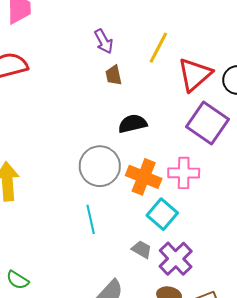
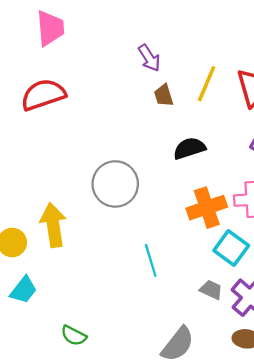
yellow line: (158, 48) -> (207, 84), moved
gray circle: (100, 166) -> (115, 184), moved
orange cross: (144, 177) -> (207, 208), turned -36

